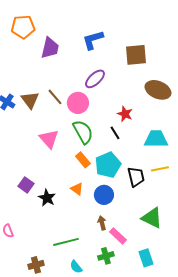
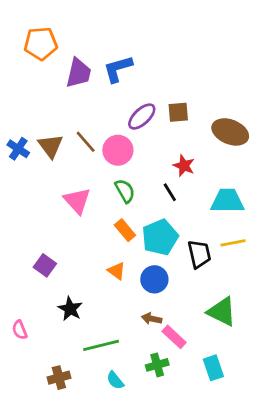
blue L-shape: (93, 40) -> (118, 69), moved
brown square: (136, 55) -> (178, 112), moved, size x0.7
green semicircle: (83, 132) -> (125, 191), size x0.7
black star: (47, 198) -> (70, 309), moved
brown arrow: (102, 223) -> (152, 319), turned -64

